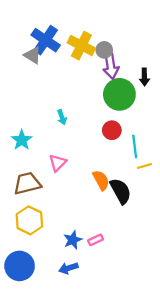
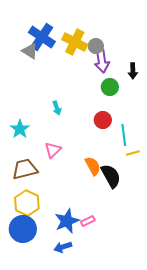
green circle: (119, 94) -> (110, 87), size x0.6
blue star: (73, 240) -> (67, 221), size x1.4
blue circle: (20, 266) -> (23, 229), moved

